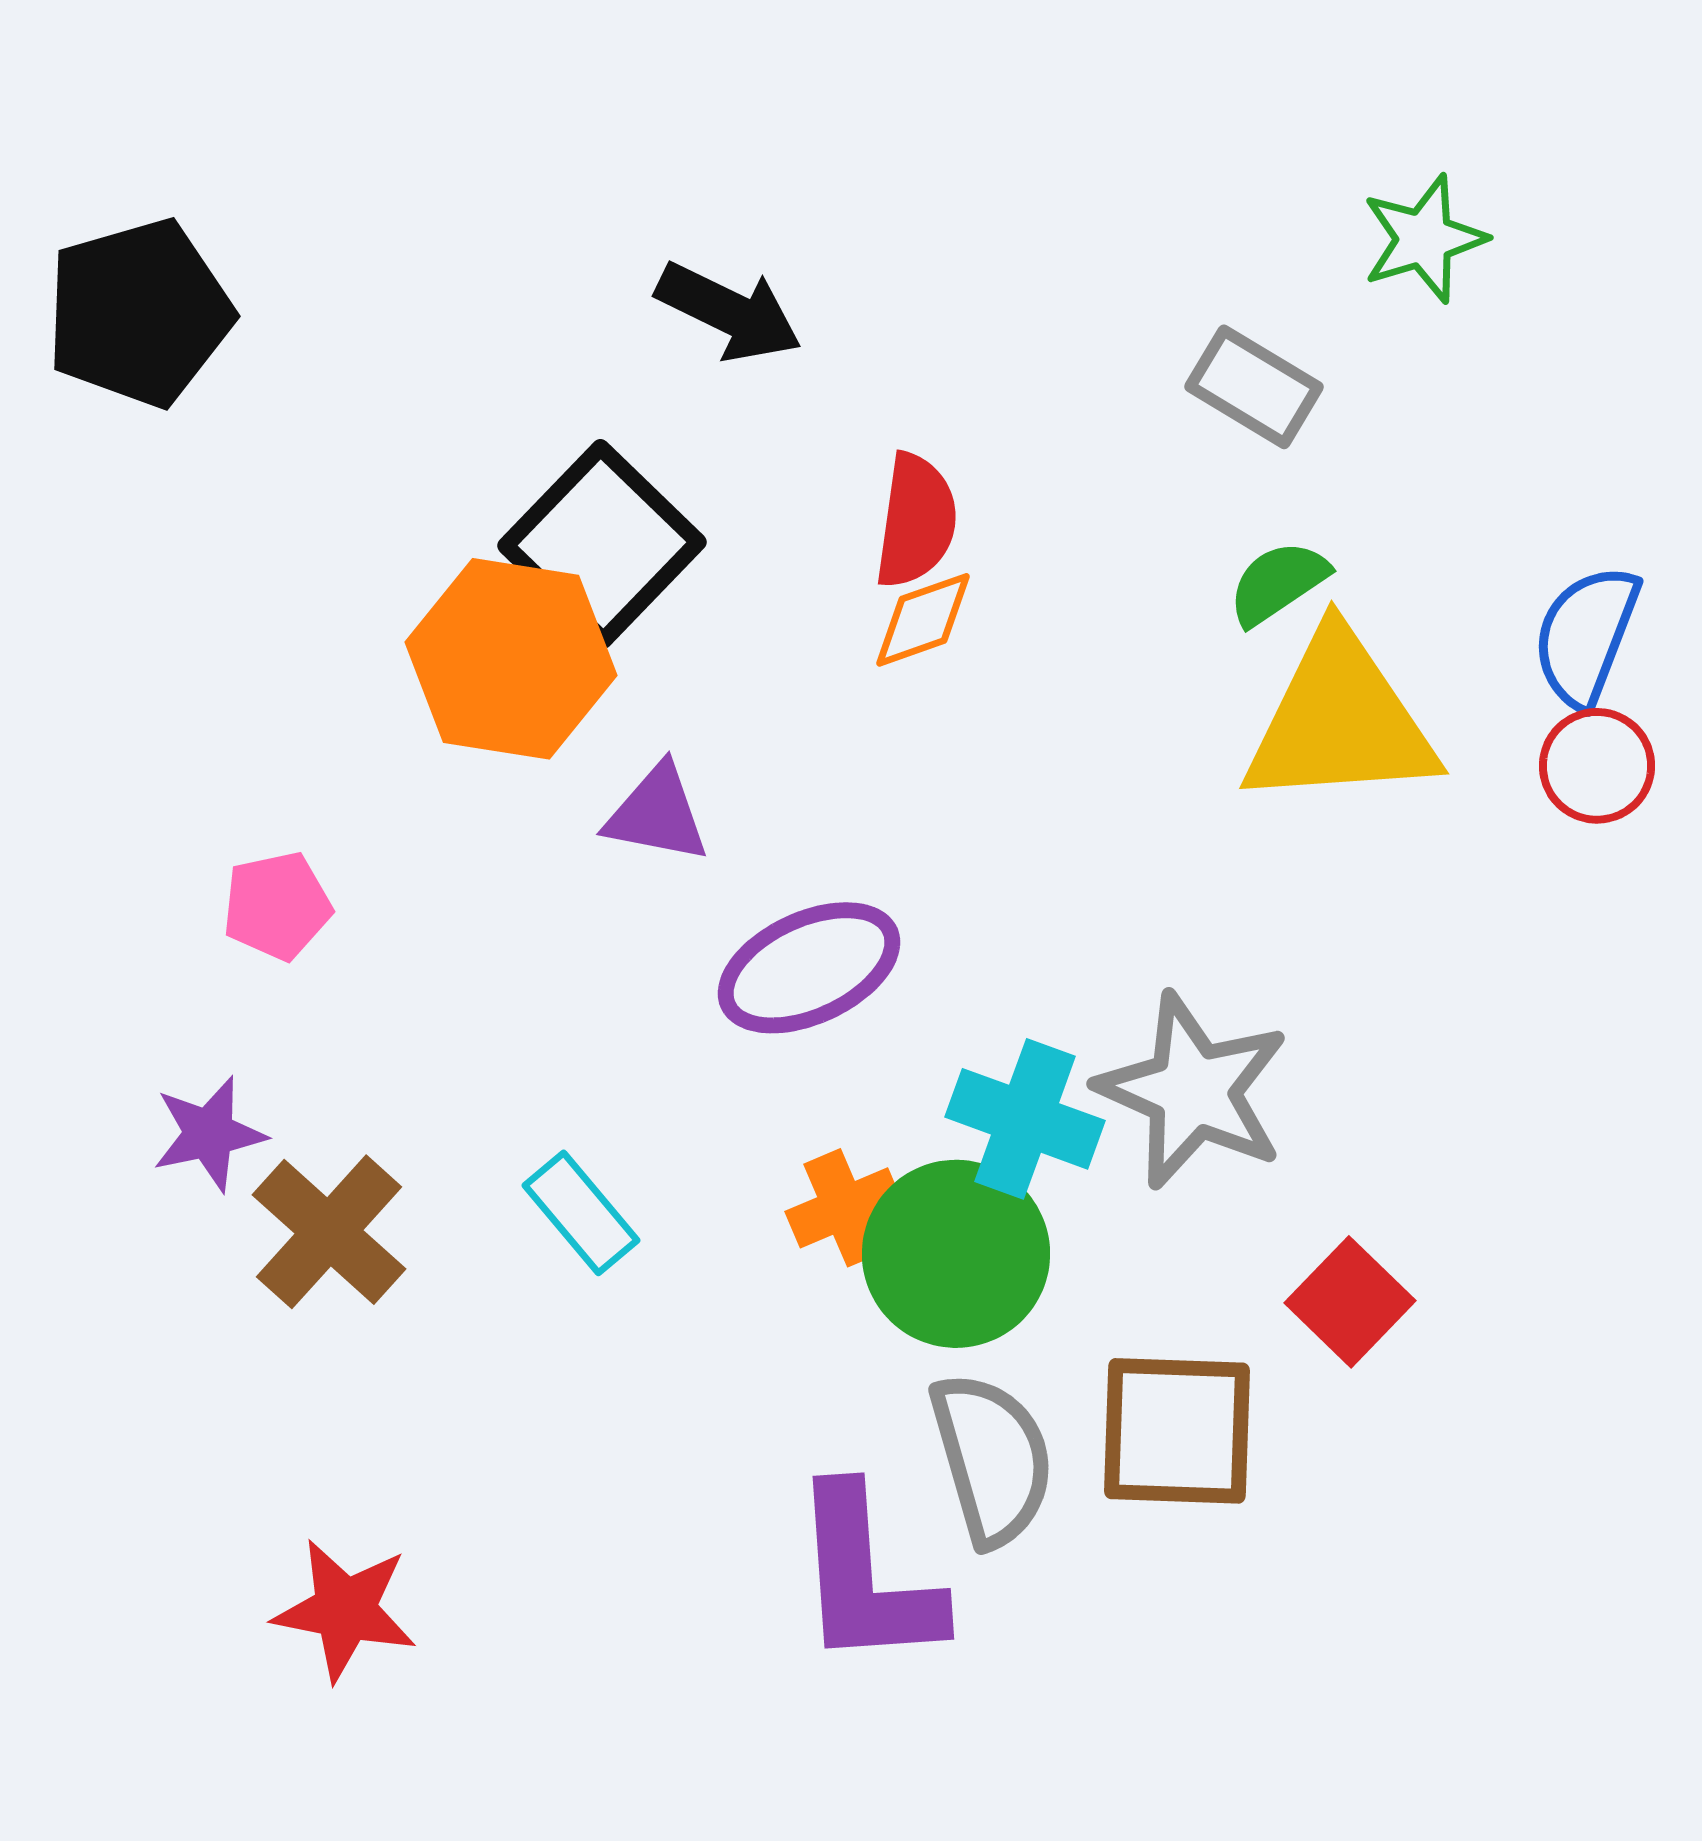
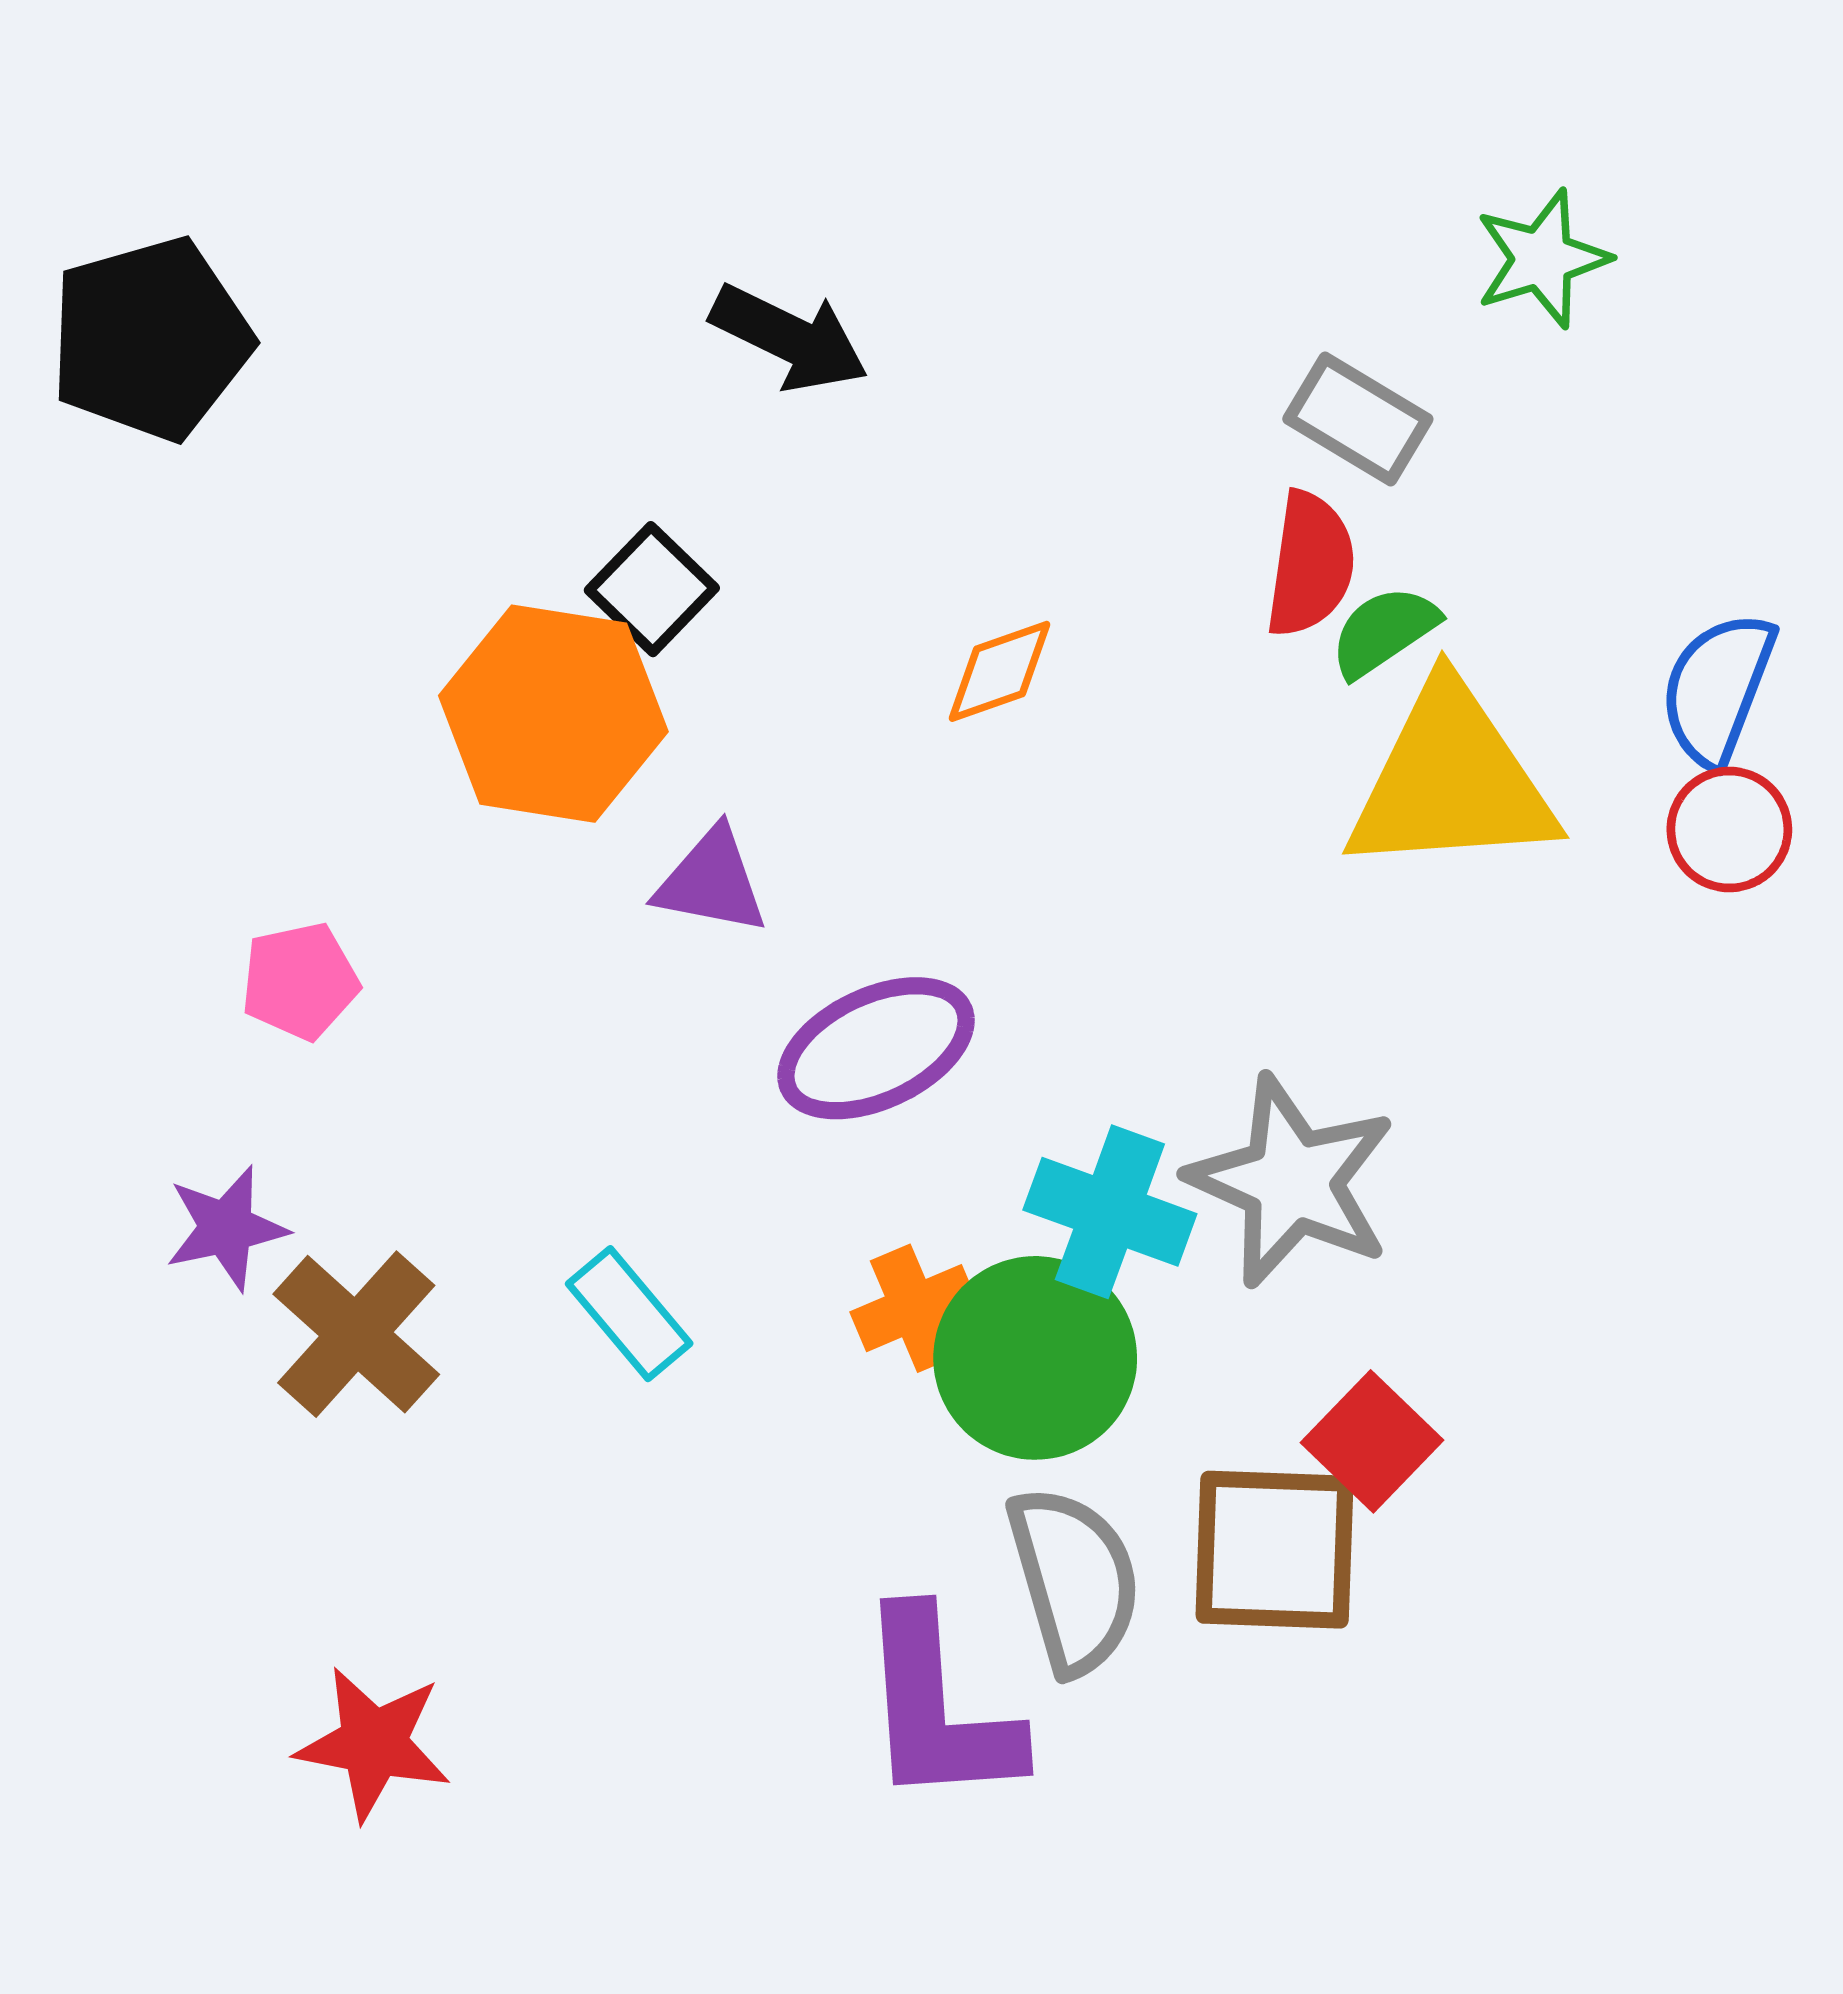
red semicircle: (916, 521) -> (1310, 564), moved
black square: (602, 544) -> (652, 589), size x0.6
red square: (1350, 1302) -> (1372, 1441), moved

